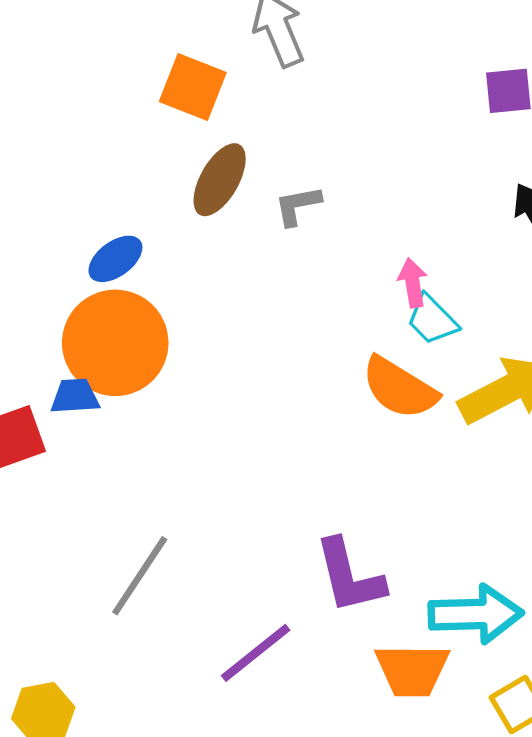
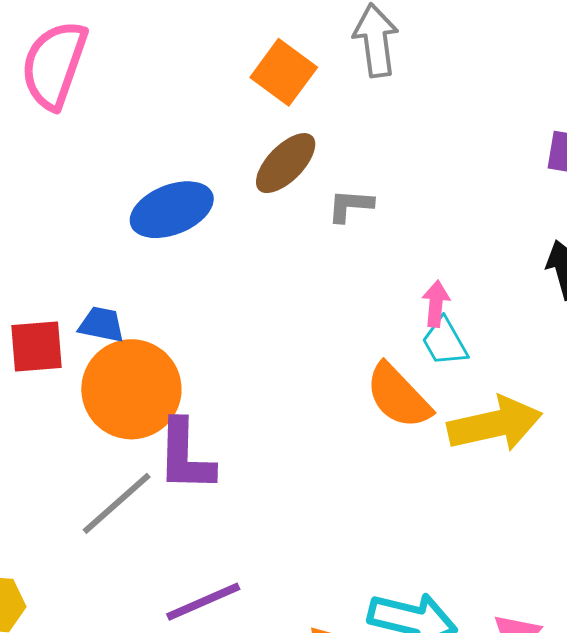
blue ellipse: (115, 259) -> (172, 210), size x1.5
orange circle: (115, 343) -> (131, 389), moved
purple L-shape: (349, 576) -> (185, 456), moved

